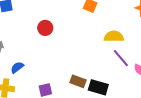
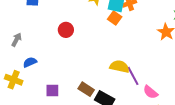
yellow semicircle: (114, 36) -> (119, 67), moved

